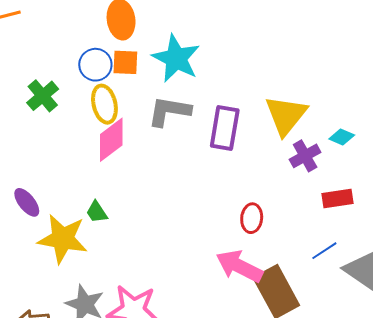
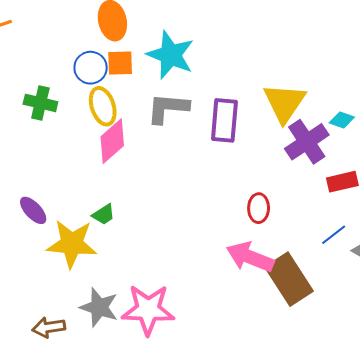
green cross: (43, 96) -> (40, 103), turned -32
purple cross: (305, 156) -> (307, 142), size x1.4
green trapezoid: (97, 212) -> (104, 214), turned -85

